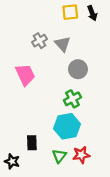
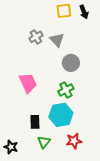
pink trapezoid: (25, 75) -> (28, 83), moved
black rectangle: (32, 143) -> (35, 122), moved
green triangle: (59, 156) -> (44, 142), moved

